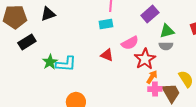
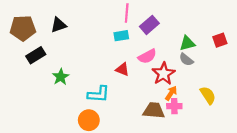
purple rectangle: (150, 14) -> (149, 25), moved
gray semicircle: (166, 46) -> (186, 60), turned 40
cyan L-shape: (66, 64) -> (99, 94), moved
brown trapezoid: (171, 93) -> (154, 110), moved, turned -55

